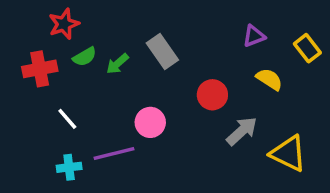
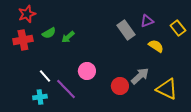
red star: (64, 24) -> (27, 14), moved
gray rectangle: (162, 52) -> (126, 30), moved
red circle: (212, 95) -> (120, 86), moved
white line: (67, 119) -> (45, 76), moved
purple line: (114, 153) -> (66, 89), turned 60

